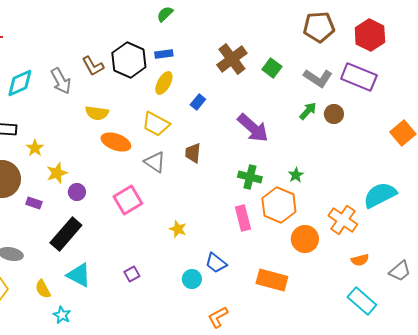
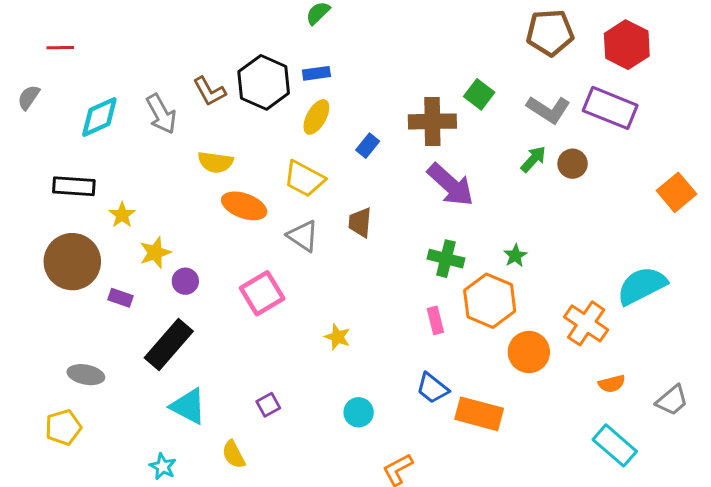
brown cross: (232, 59) -> (432, 121), moved, turned 36
pink rectangle: (243, 218) -> (435, 320), size x0.7
blue trapezoid: (216, 263) -> (432, 388), moved
yellow semicircle: (43, 289) -> (234, 454), moved

